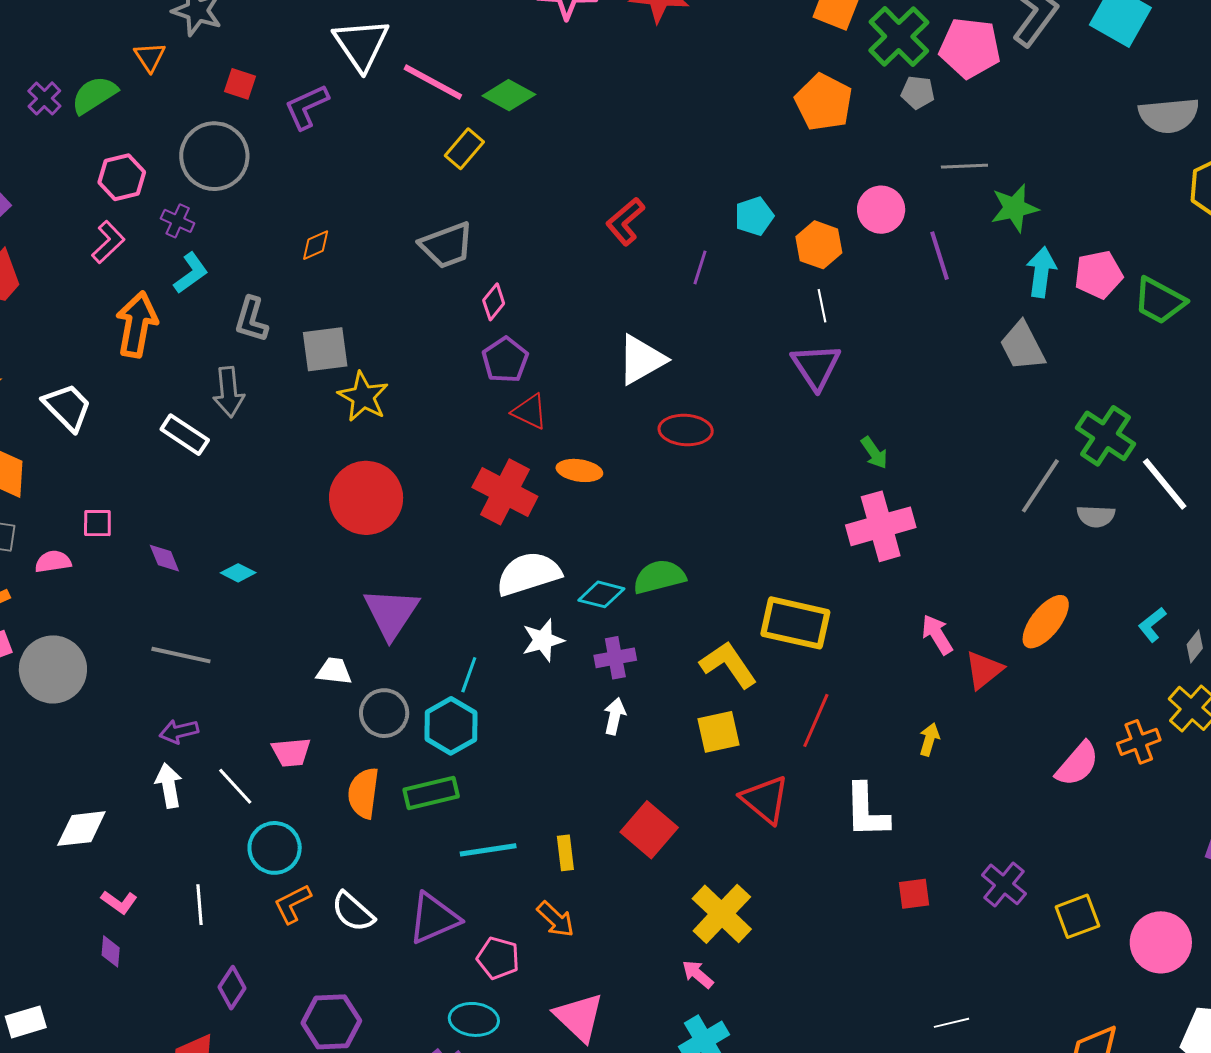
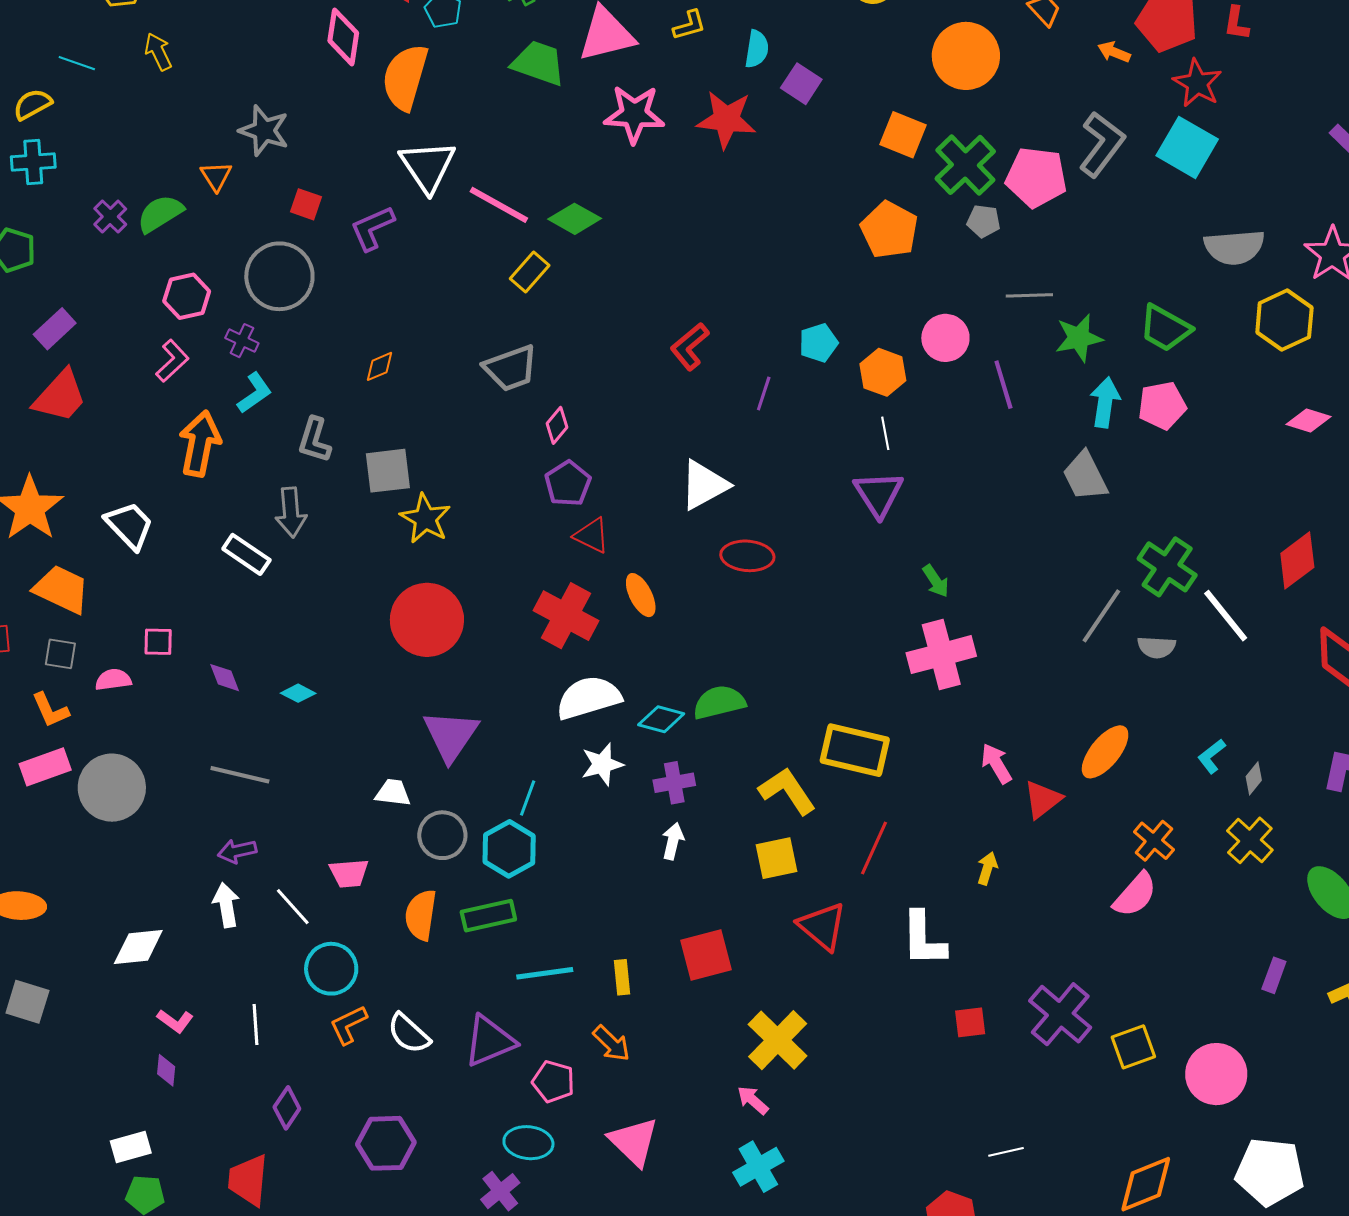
green trapezoid: (1160, 301) -> (1165, 328), moved
orange ellipse: (579, 470) -> (641, 595), turned 54
orange cross: (1139, 742) -> (1154, 841), moved, turned -30
red square: (649, 830) -> (706, 955), turned 34
purple cross: (1004, 884) -> (1060, 1014), size x1.4
white rectangle: (26, 1022) -> (131, 1147), moved

